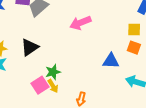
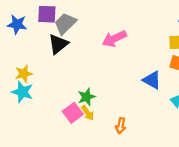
black triangle: (30, 47) -> (58, 44), moved
blue triangle: (111, 61) -> (152, 80), turned 30

